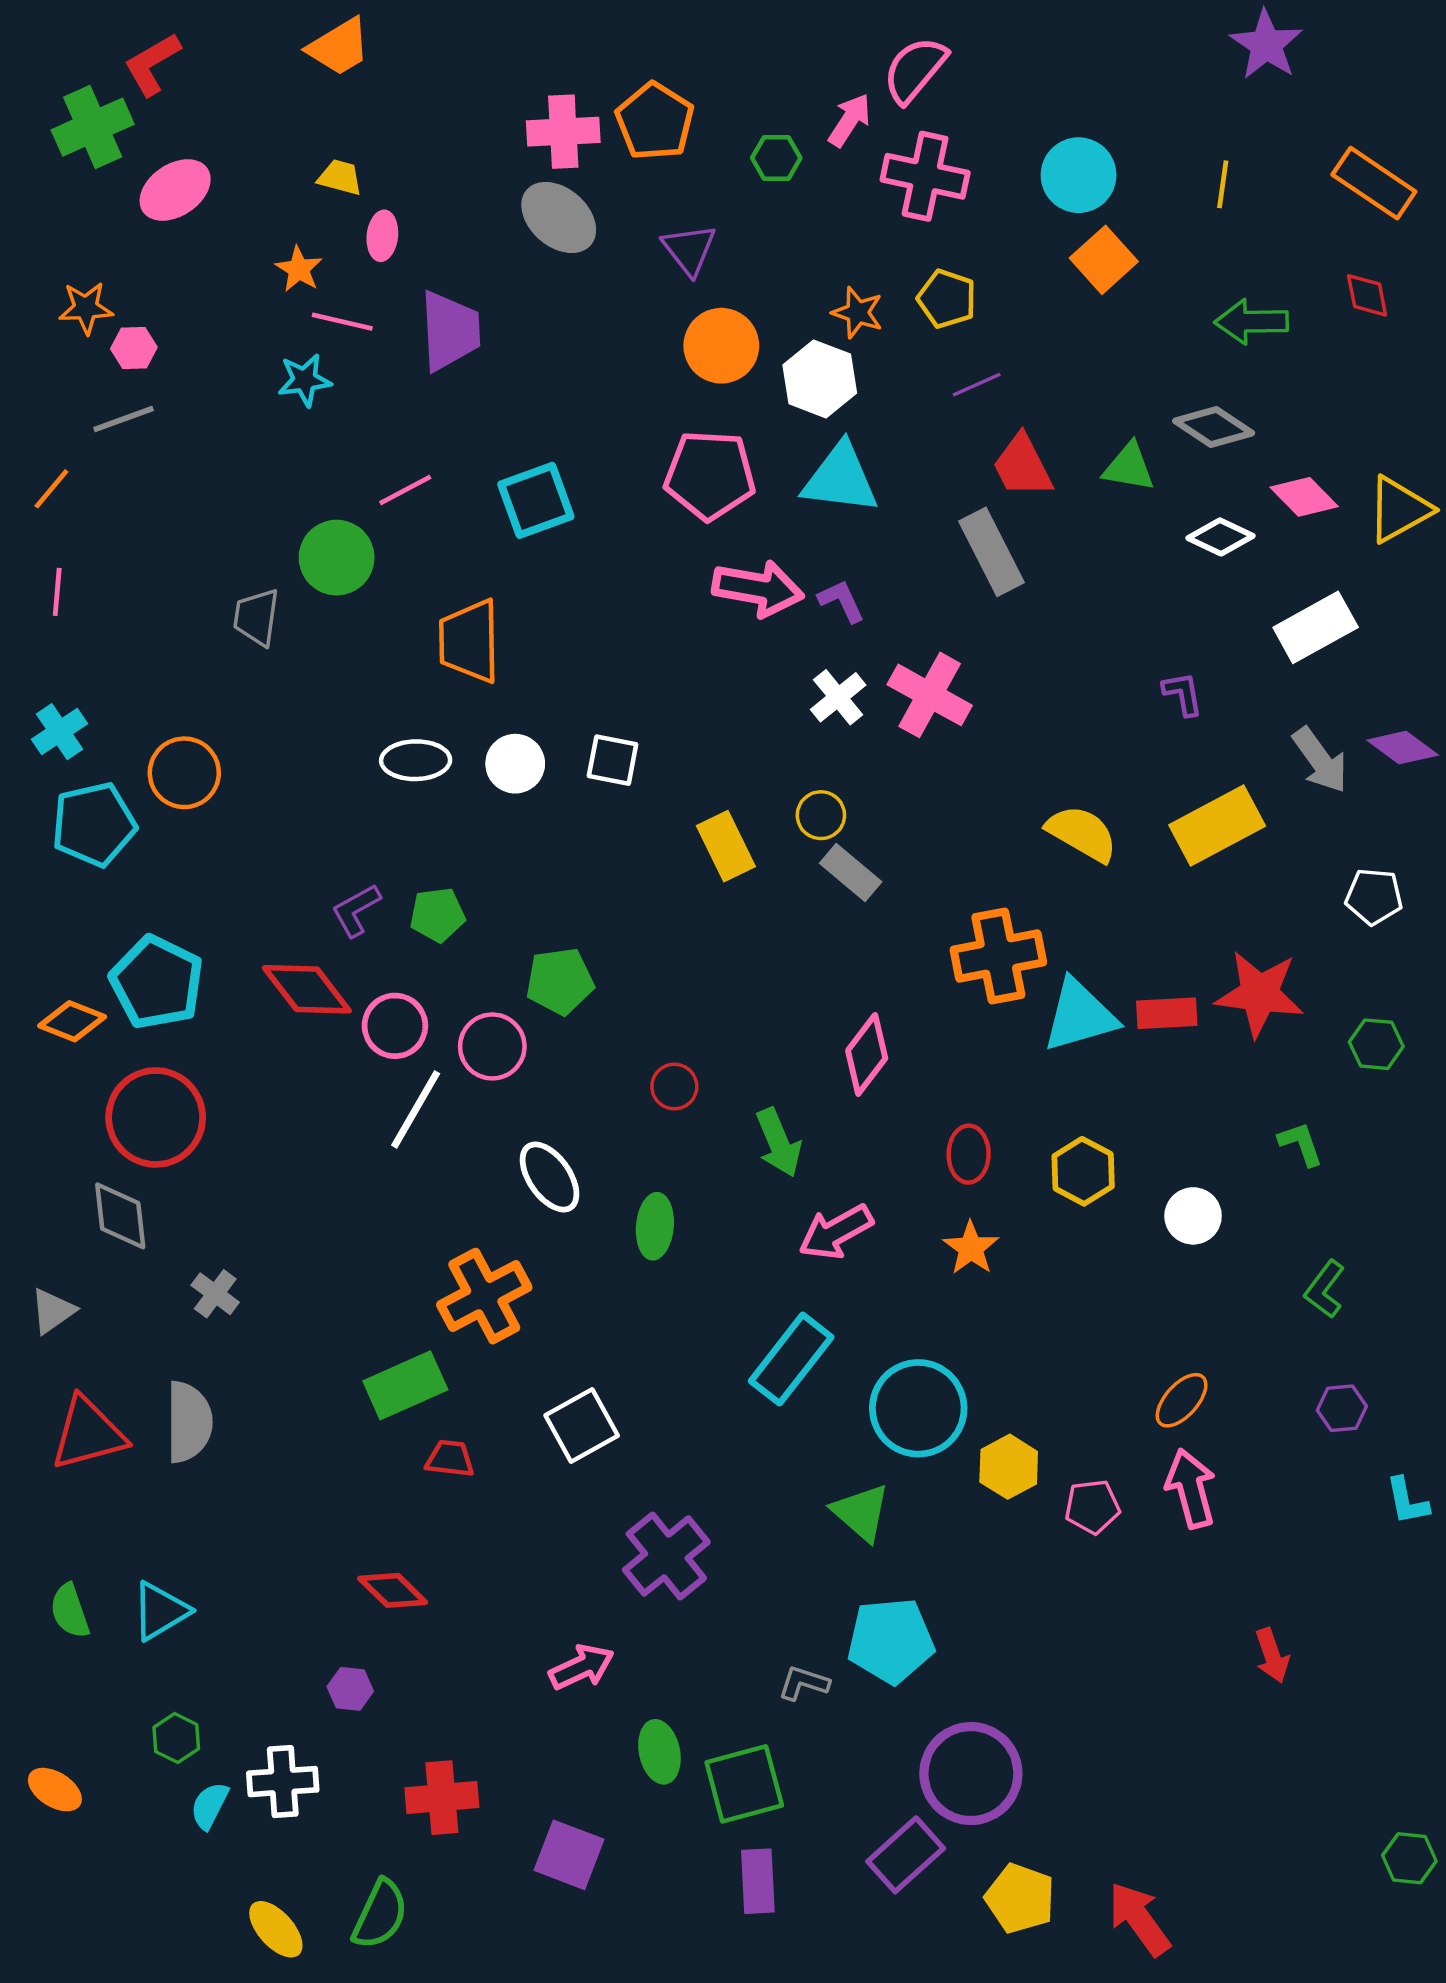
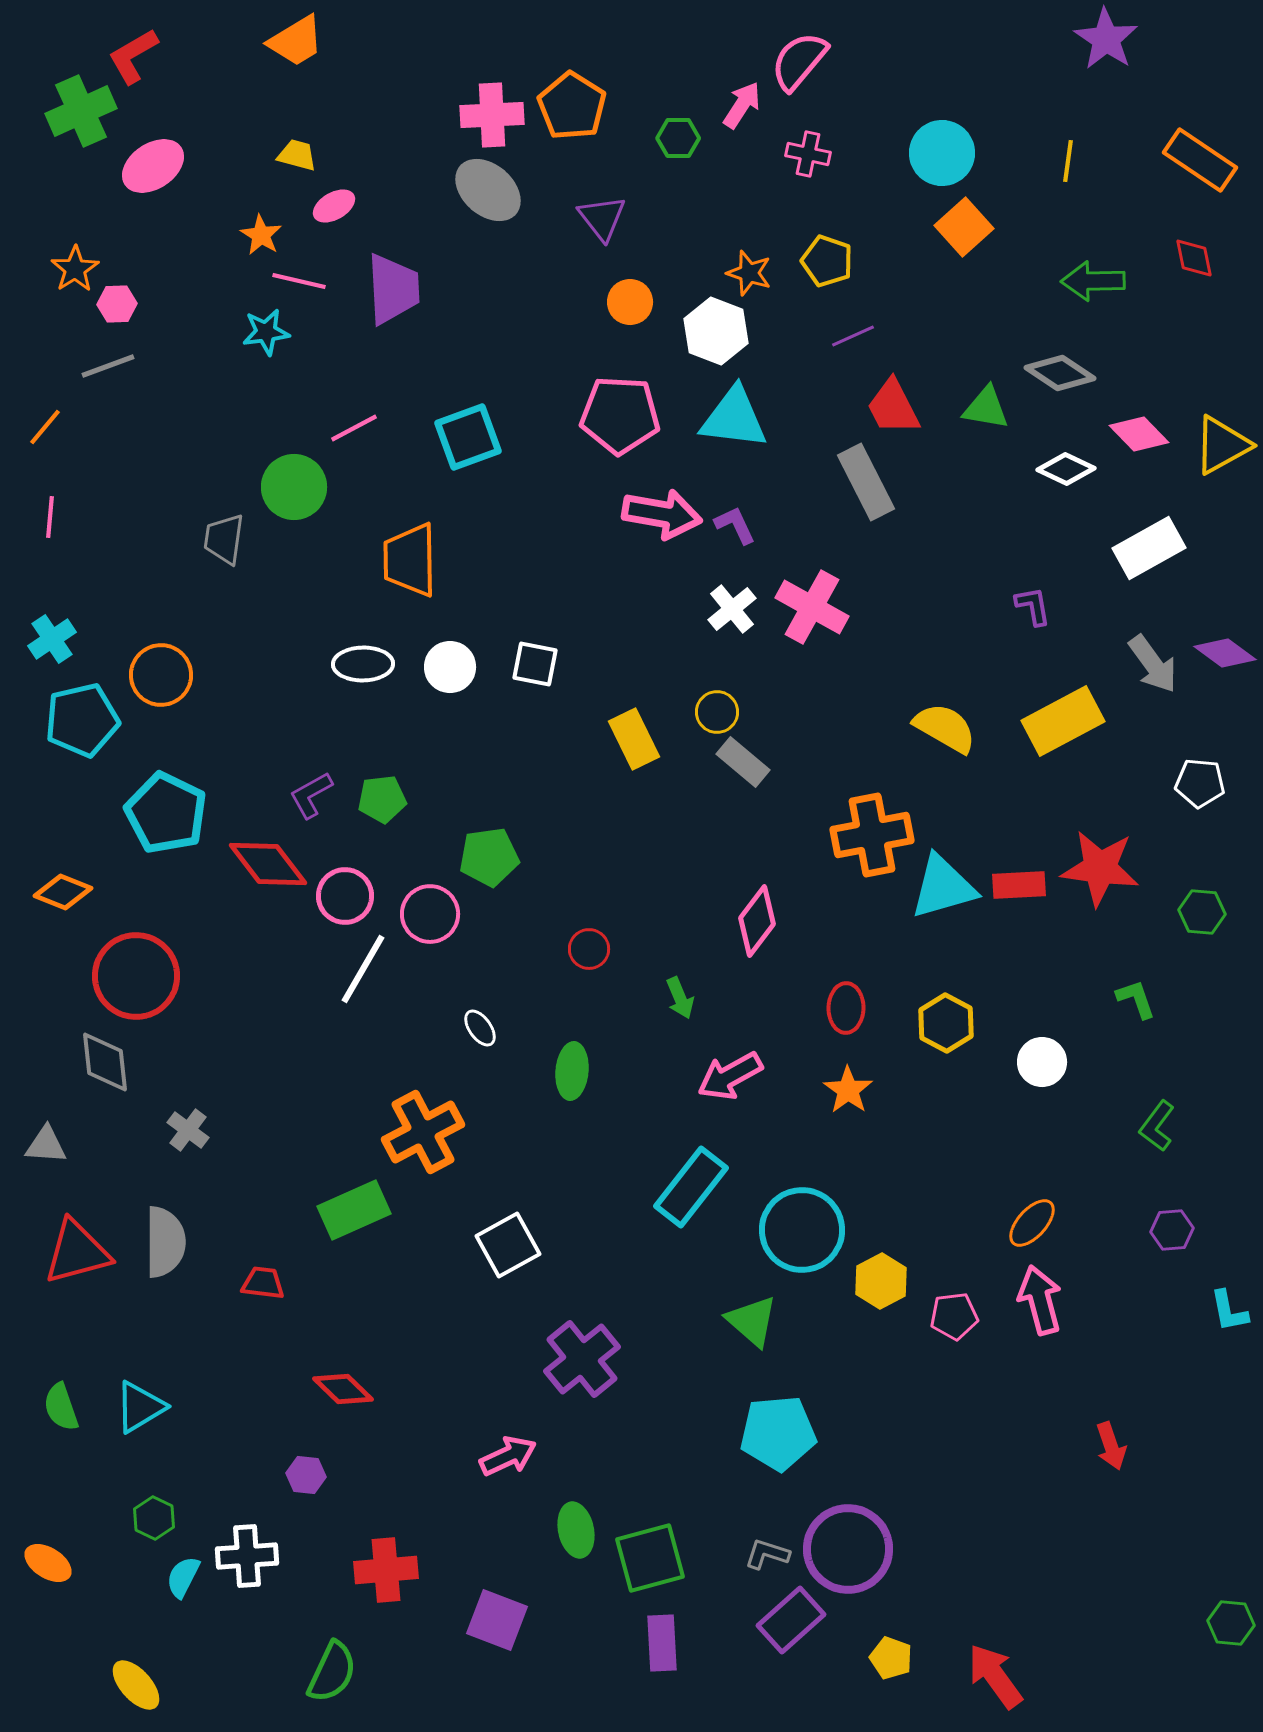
pink cross: (925, 176) -> (808, 154), size x0.6
pink ellipse: (382, 236) -> (334, 206), turned 54
orange star: (86, 308) -> (75, 269), turned -30
orange circle: (721, 346) -> (630, 302), size x0.7
cyan pentagon: (157, 982) -> (166, 813), moved
green arrow: (779, 1143) -> (680, 998), size x0.7
white ellipse: (550, 1177) -> (480, 1028), size x0.6
gray triangle: (53, 1311) -> (46, 1145), turned 39
red trapezoid: (450, 1459) -> (263, 1283), moved
gray L-shape: (804, 1683) -> (767, 1554), moved
yellow pentagon: (1020, 1898) -> (891, 1658), size x0.7
yellow ellipse: (276, 1929) -> (136, 1685), moved

